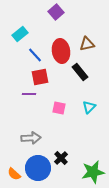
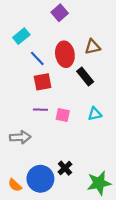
purple line: (29, 94) -> (40, 110), moved
cyan triangle: (89, 107) -> (95, 114), turned 32
gray arrow: (31, 138) -> (20, 137), moved

